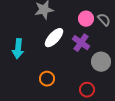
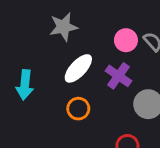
orange circle: (47, 79) -> (78, 109), moved

